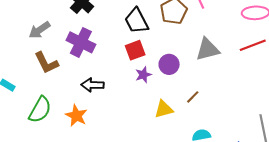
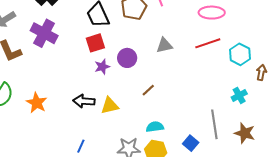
gray triangle: (208, 49) -> (164, 45), size x0.7
black arrow: (93, 85) -> (84, 101), moved
yellow triangle: (164, 109) -> (110, 106), moved

